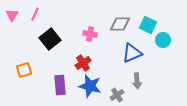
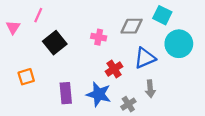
pink triangle: (12, 15) -> (13, 27), moved
cyan square: (148, 25) -> (162, 15), moved
cyan circle: (163, 40) -> (179, 44), size x1.6
red cross: (83, 63) -> (114, 69), moved

